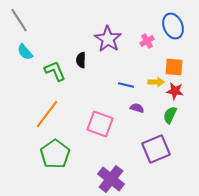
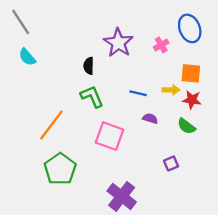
green L-shape: (55, 71) -> (92, 97), moved
green semicircle: (170, 115) -> (186, 126), turned -78
purple square: (156, 149) -> (171, 163), size x0.5

